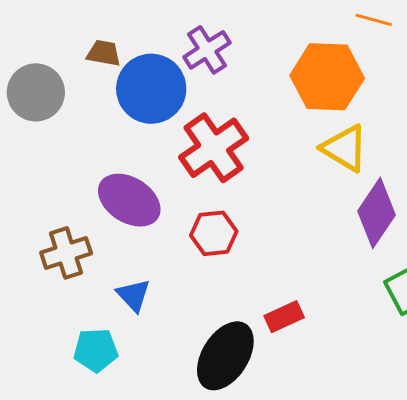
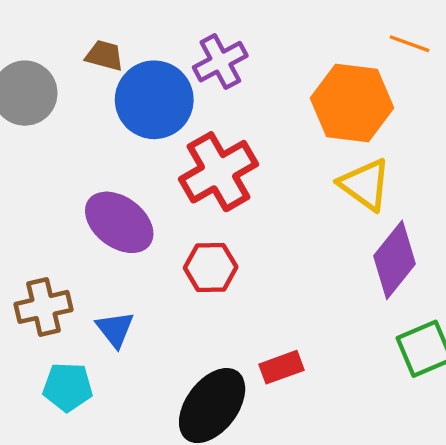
brown cross: (66, 253) -> (44, 307), moved

